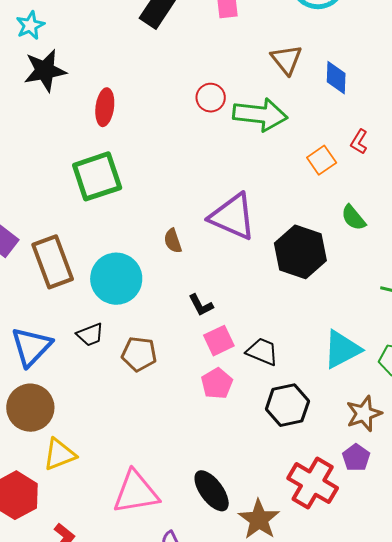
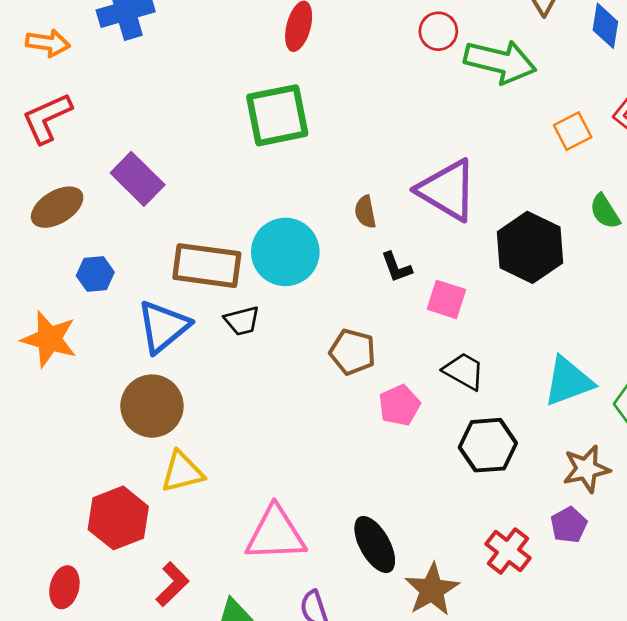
brown rectangle: (53, 262) -> (207, 266), moved, turned -69
black L-shape: (201, 305) -> (396, 267), moved
pink square: (219, 341) -> (446, 299), moved, turned 36
brown pentagon: (139, 354) -> (353, 352), moved
red cross: (313, 483) -> (508, 551), size x0.7

